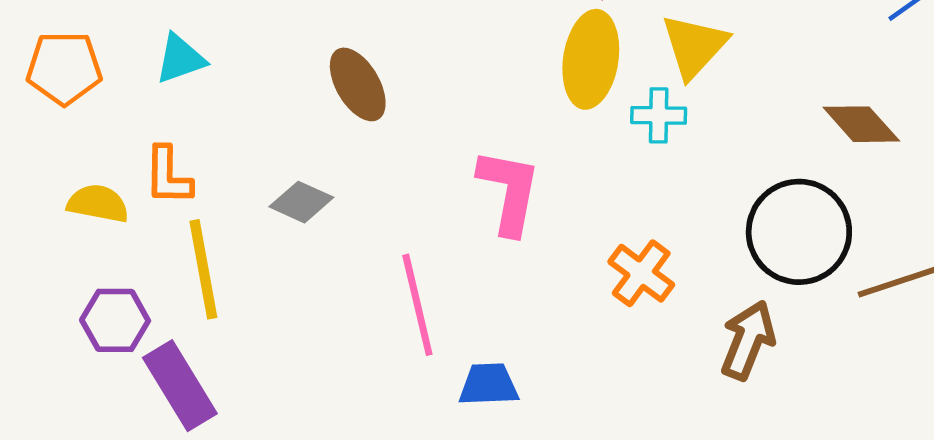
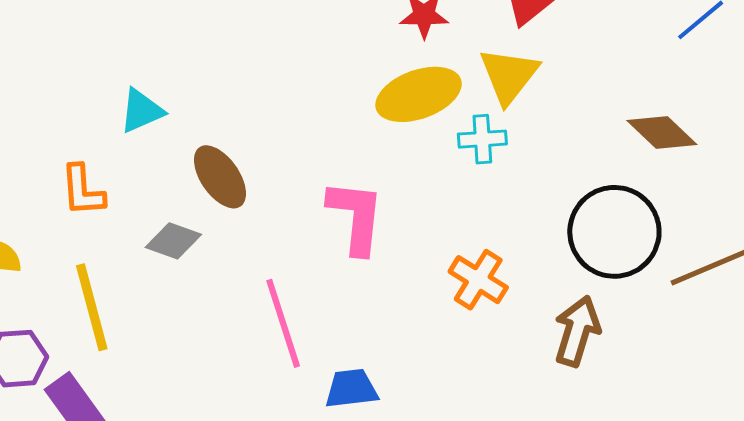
cyan triangle: (180, 59) -> (141, 111), moved
yellow ellipse: (591, 59) -> (419, 94), turned 66
brown ellipse: (358, 84) -> (220, 177), moved
orange L-shape: (168, 176) -> (83, 190), moved

